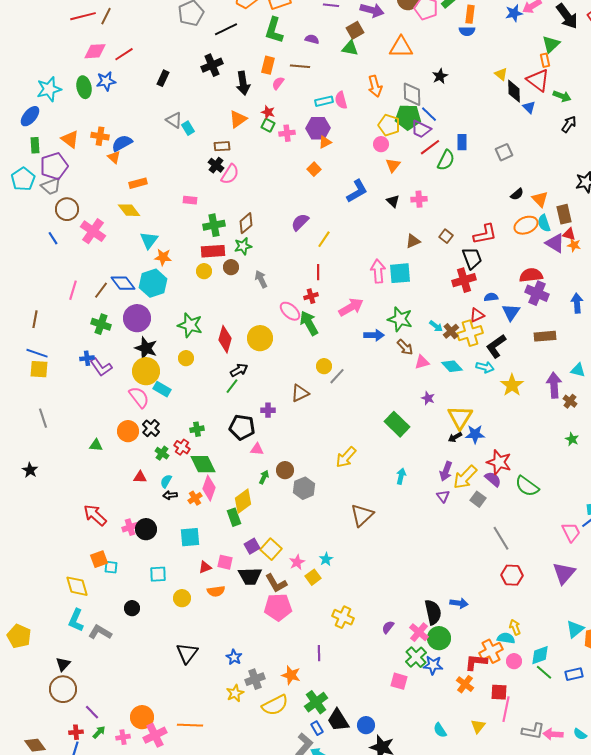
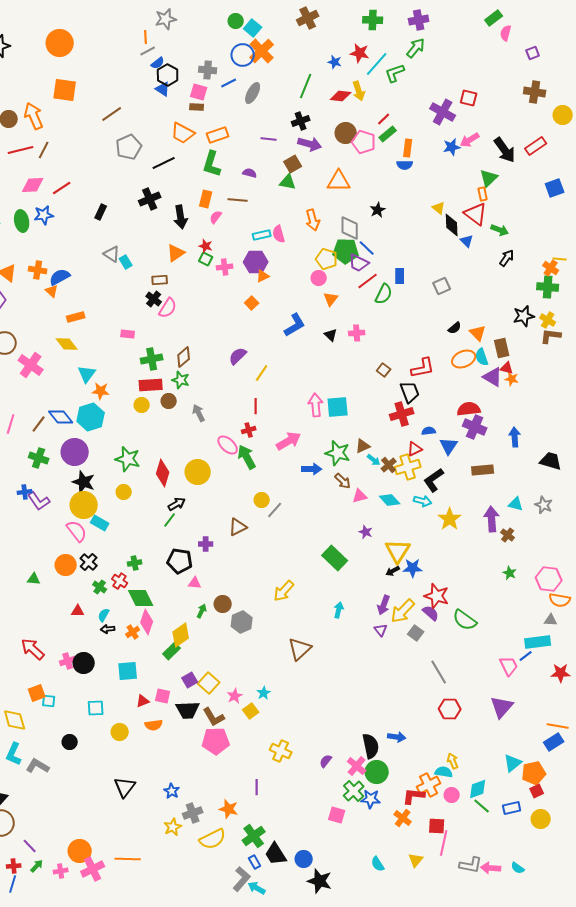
brown triangle: (413, 241) -> (363, 446), moved
green star: (243, 246) -> (181, 380), turned 30
green rectangle: (234, 517) -> (172, 651), turned 66

